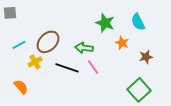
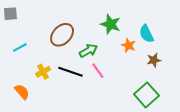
cyan semicircle: (138, 22) -> (146, 34), moved
brown ellipse: (48, 42) -> (62, 35), moved
green arrow: (84, 48) -> (88, 51), turned 144
yellow cross: (35, 62) -> (43, 72), moved

